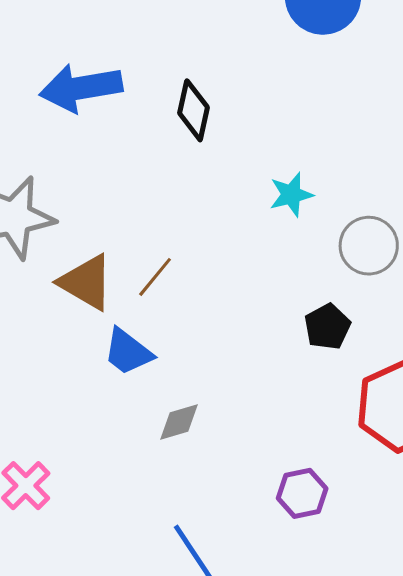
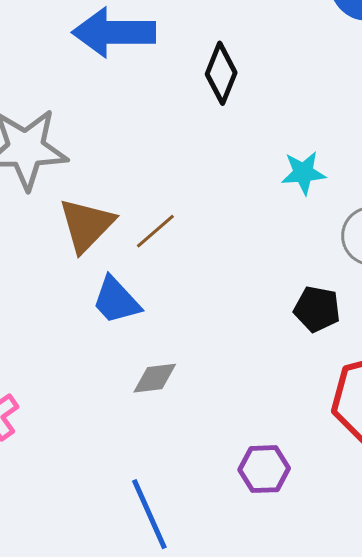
brown triangle: (86, 282) -> (86, 225), turned 34
black pentagon: (327, 327) -> (317, 309), turned 30

